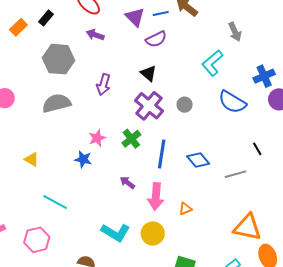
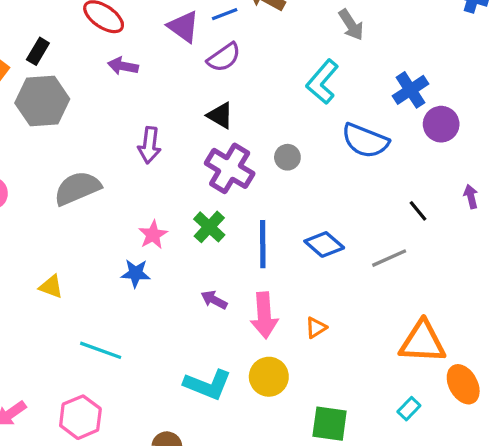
gray hexagon: (59, 59) -> (42, 101), moved

